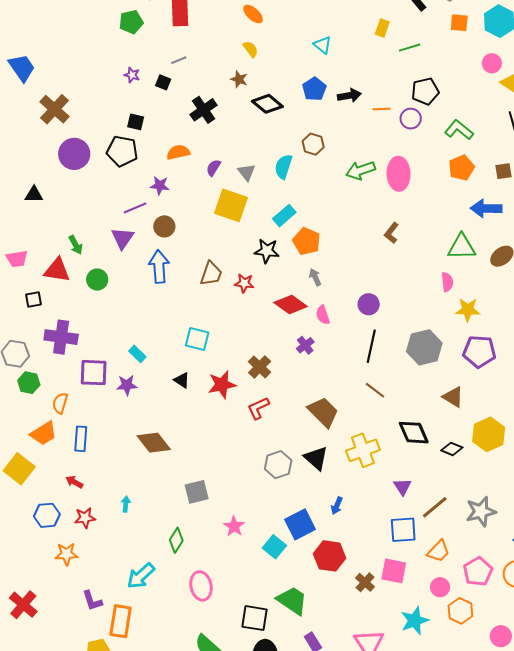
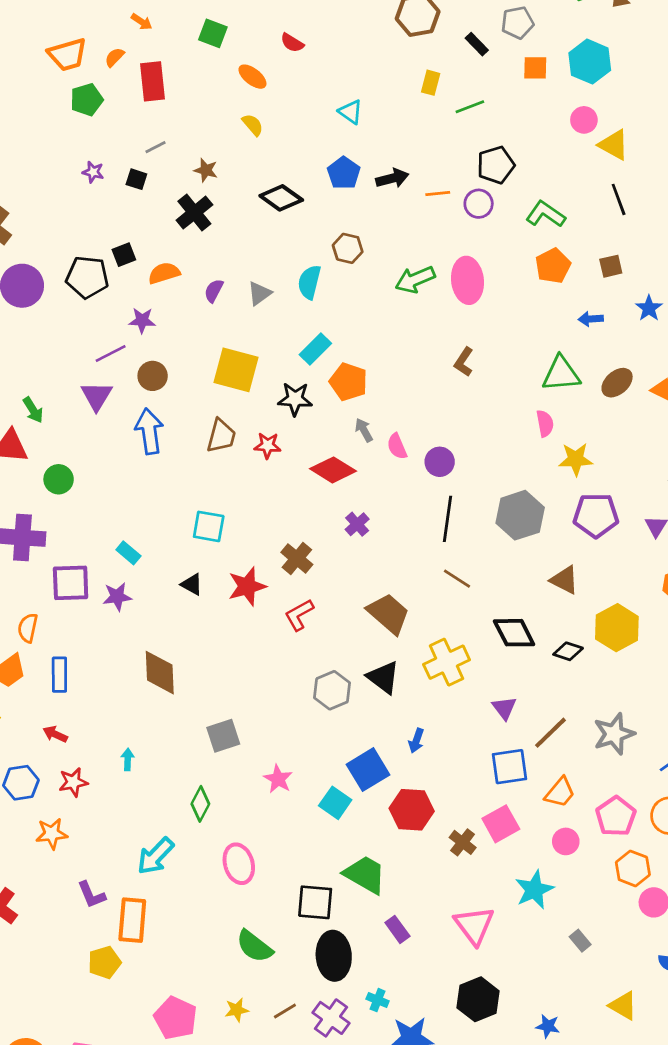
brown star: (239, 79) -> (206, 170), moved
black square: (136, 122) -> (124, 255), moved, turned -30
gray triangle: (247, 172) -> (259, 293), turned 36
yellow square: (231, 205) -> (236, 370), moved
blue arrow: (486, 208) -> (591, 319), size x0.6
green circle: (97, 280) -> (59, 479), moved
pink semicircle: (323, 315) -> (397, 446), moved
brown diamond: (154, 443) -> (160, 673), turned 40
pink square: (394, 571) -> (501, 824), turned -36
orange hexagon: (460, 611) -> (633, 868), moved

